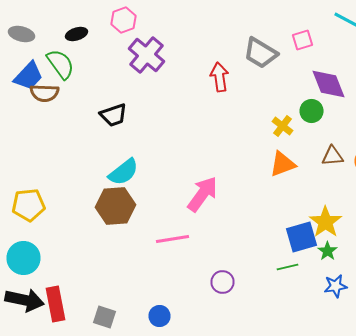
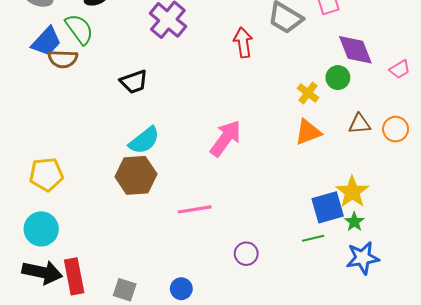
pink arrow: (202, 194) -> (226, 138), moved
blue star: (336, 286) -> (363, 258), size x1.4

